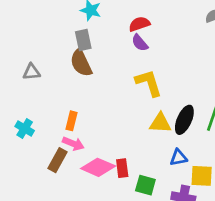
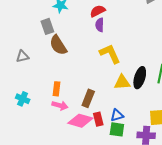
gray rectangle: (83, 40) -> (47, 26), moved
purple semicircle: (140, 43) -> (100, 25), turned 48
blue triangle: (178, 158) -> (117, 115), moved
brown rectangle: (58, 160) -> (88, 98), moved

